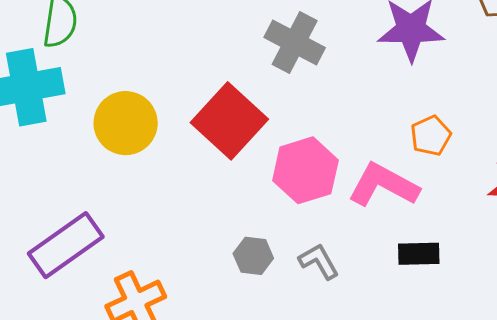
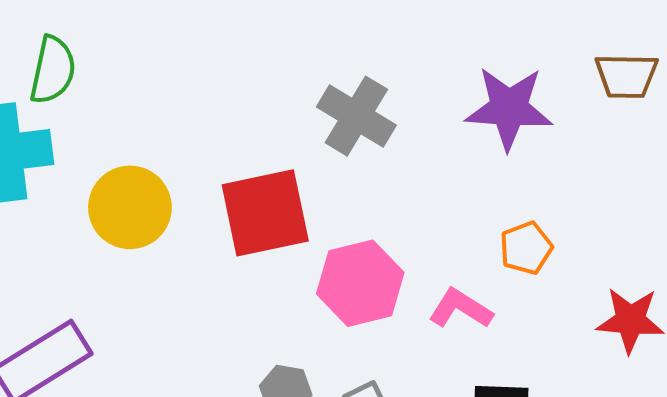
red square: (229, 121) -> (265, 213), turned 32
pink L-shape: (383, 185) -> (461, 309), size x0.7

